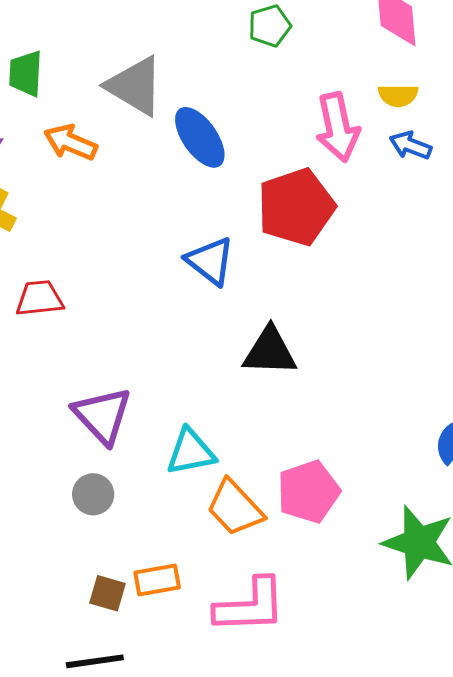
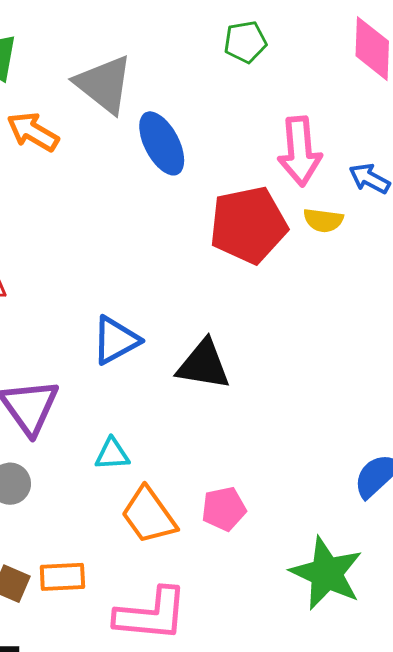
yellow semicircle: (398, 96) -> (323, 220), moved
blue triangle: (210, 261) -> (116, 340), moved, turned 46
cyan triangle: (191, 452) -> (112, 454), size x0.7
pink pentagon: (308, 492) -> (224, 509), size x0.7

